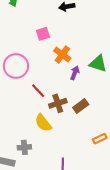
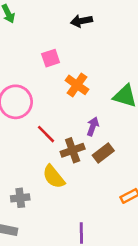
purple arrow: (75, 73) -> (93, 126), moved
gray cross: (24, 147) -> (20, 198), moved

